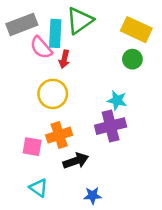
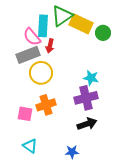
gray rectangle: (22, 24) -> (28, 55), moved
yellow rectangle: (136, 30) -> (81, 24), moved
green circle: (132, 59) -> (103, 33), moved
black arrow: (76, 161) -> (87, 124), moved

